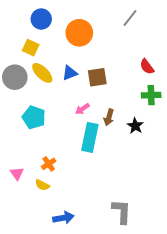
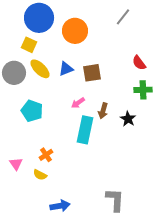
blue circle: (41, 19) -> (39, 18), size x1.5

